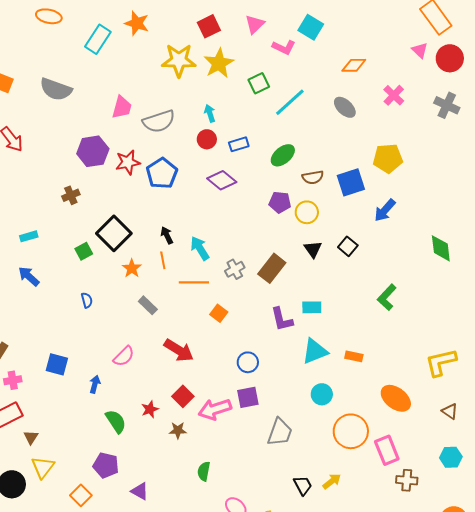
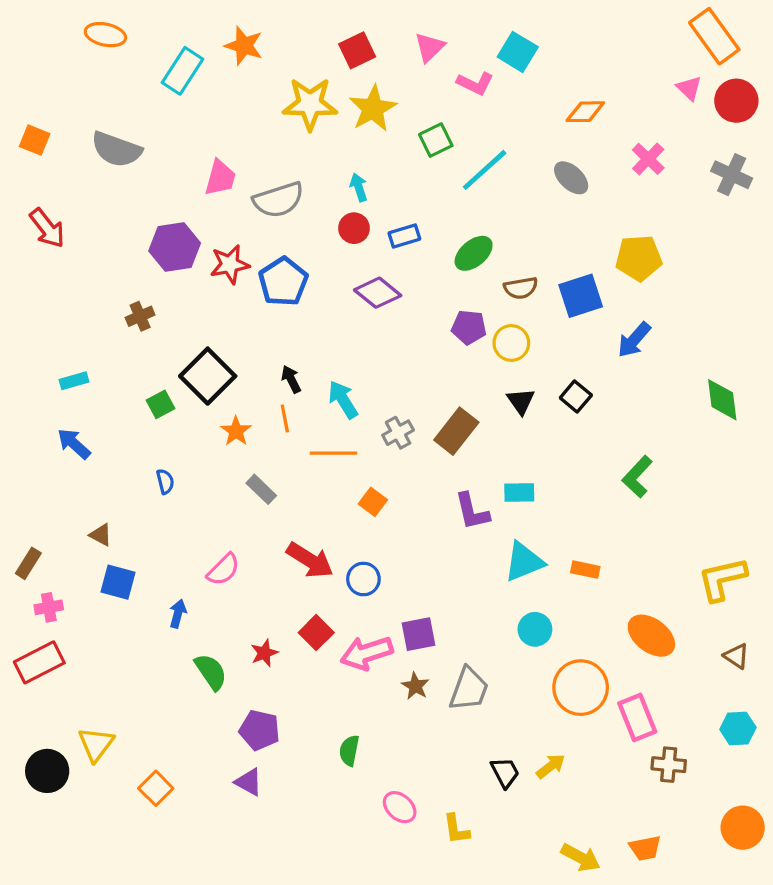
blue circle: (248, 362) -> (363, 579), moved
brown star: (178, 430) -> (415, 686), moved, turned 30
brown triangle: (31, 437) -> (101, 535), moved, turned -35
purple pentagon: (106, 465) -> (260, 730), moved

